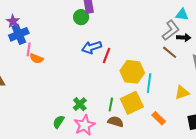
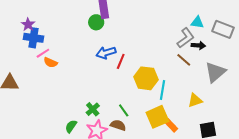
blue cross: (19, 34) -> (34, 38), turned 30
pink line: (29, 49) -> (43, 53), turned 48
yellow square: (132, 103) -> (157, 117), moved
green line: (111, 105) -> (124, 110), turned -48
brown semicircle: (116, 122) -> (118, 125), moved

